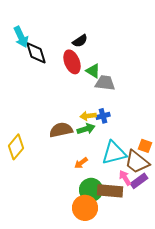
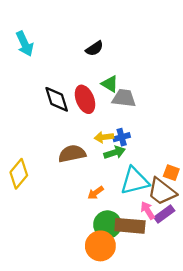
black diamond: (36, 53) -> (57, 99), moved
red ellipse: (72, 62) -> (85, 99), moved
green arrow: (86, 129) -> (115, 153), moved

